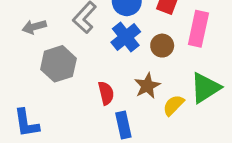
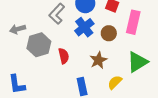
gray arrow: (34, 27) -> (18, 29), moved
red semicircle: (106, 93) -> (64, 56), moved
yellow semicircle: (173, 105) -> (115, 82), moved

